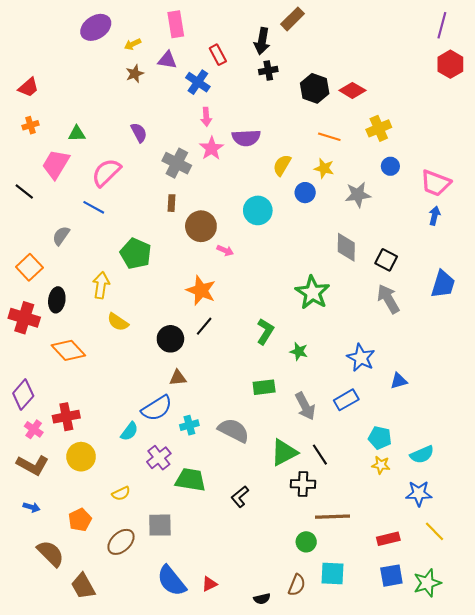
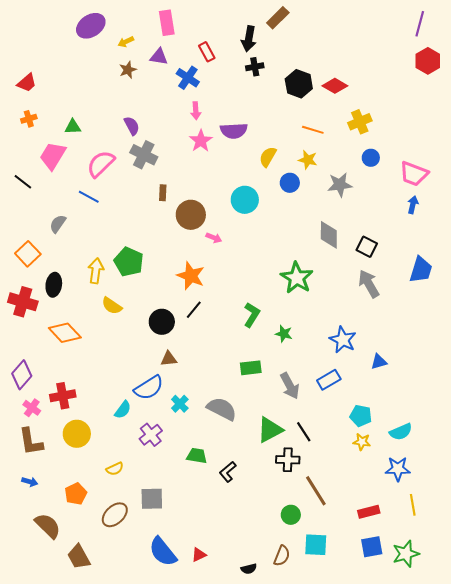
gray cross: (177, 163) -> (144, 155), moved
green pentagon: (136, 254) -> (129, 262), moved
cyan cross: (189, 425) -> (180, 404), turned -30
brown L-shape: (33, 465) -> (31, 442), turned 52
green trapezoid: (190, 480) -> (197, 456), moved, size x0.7
brown line: (332, 517) -> (316, 491), turned 60
yellow line: (435, 531) -> (413, 505), turned 35

